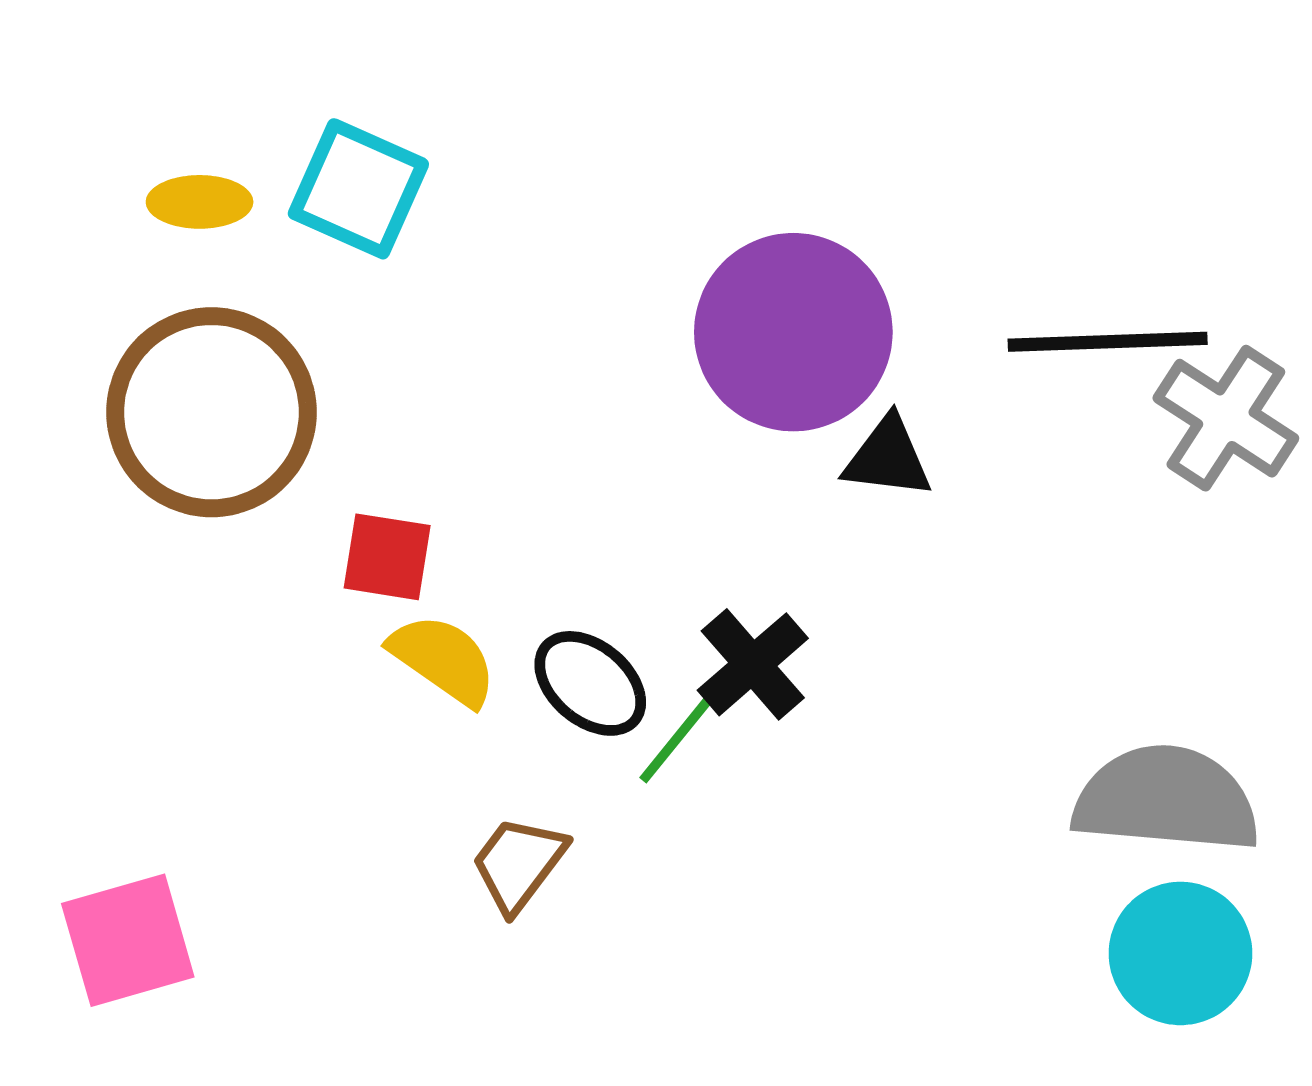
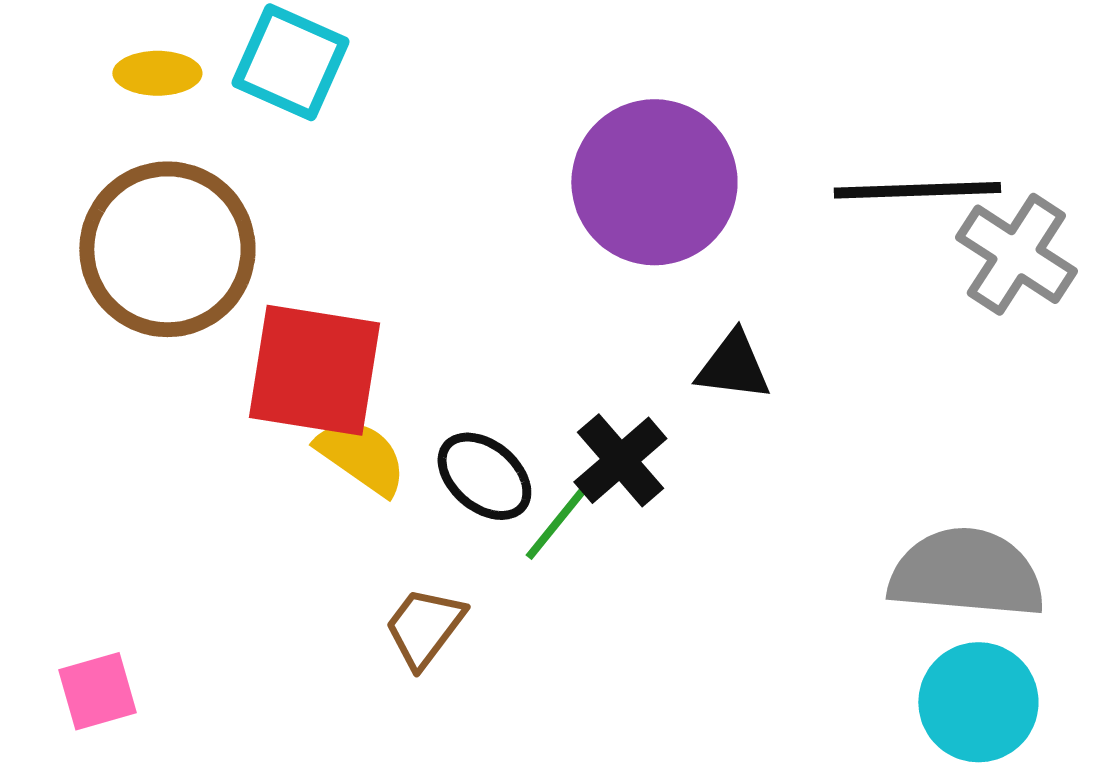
black triangle: (888, 458) -> (733, 366), moved
red square: (387, 557) -> (314, 370), size x1.8
pink square: (128, 940) -> (97, 691), size x0.7

